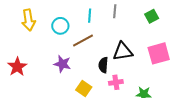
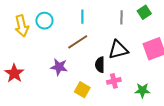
gray line: (115, 11) -> (121, 17), moved
cyan circle: (60, 26) -> (44, 21), moved

